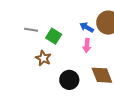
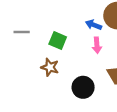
gray line: (31, 30) -> (22, 32), moved

